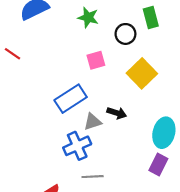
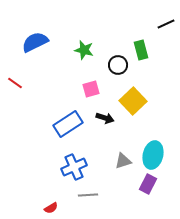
black arrow: (117, 113) -> (105, 118), moved
gray triangle: (93, 122) -> (123, 161), moved

